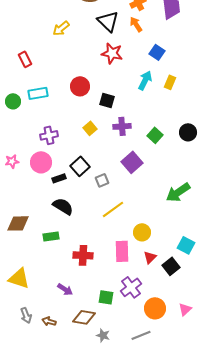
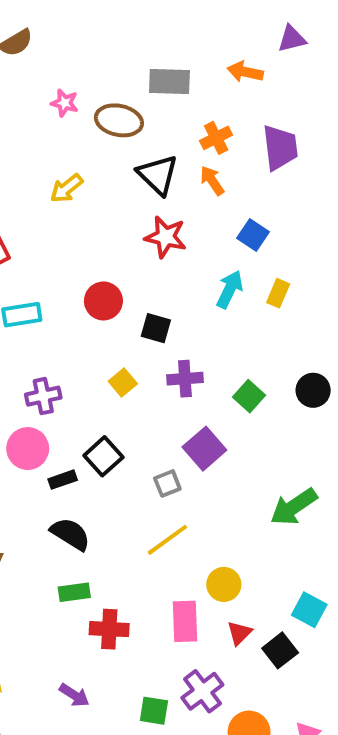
gray square: (102, 180) -> (167, 483), moved
green rectangle: (51, 236) -> (74, 592), moved

